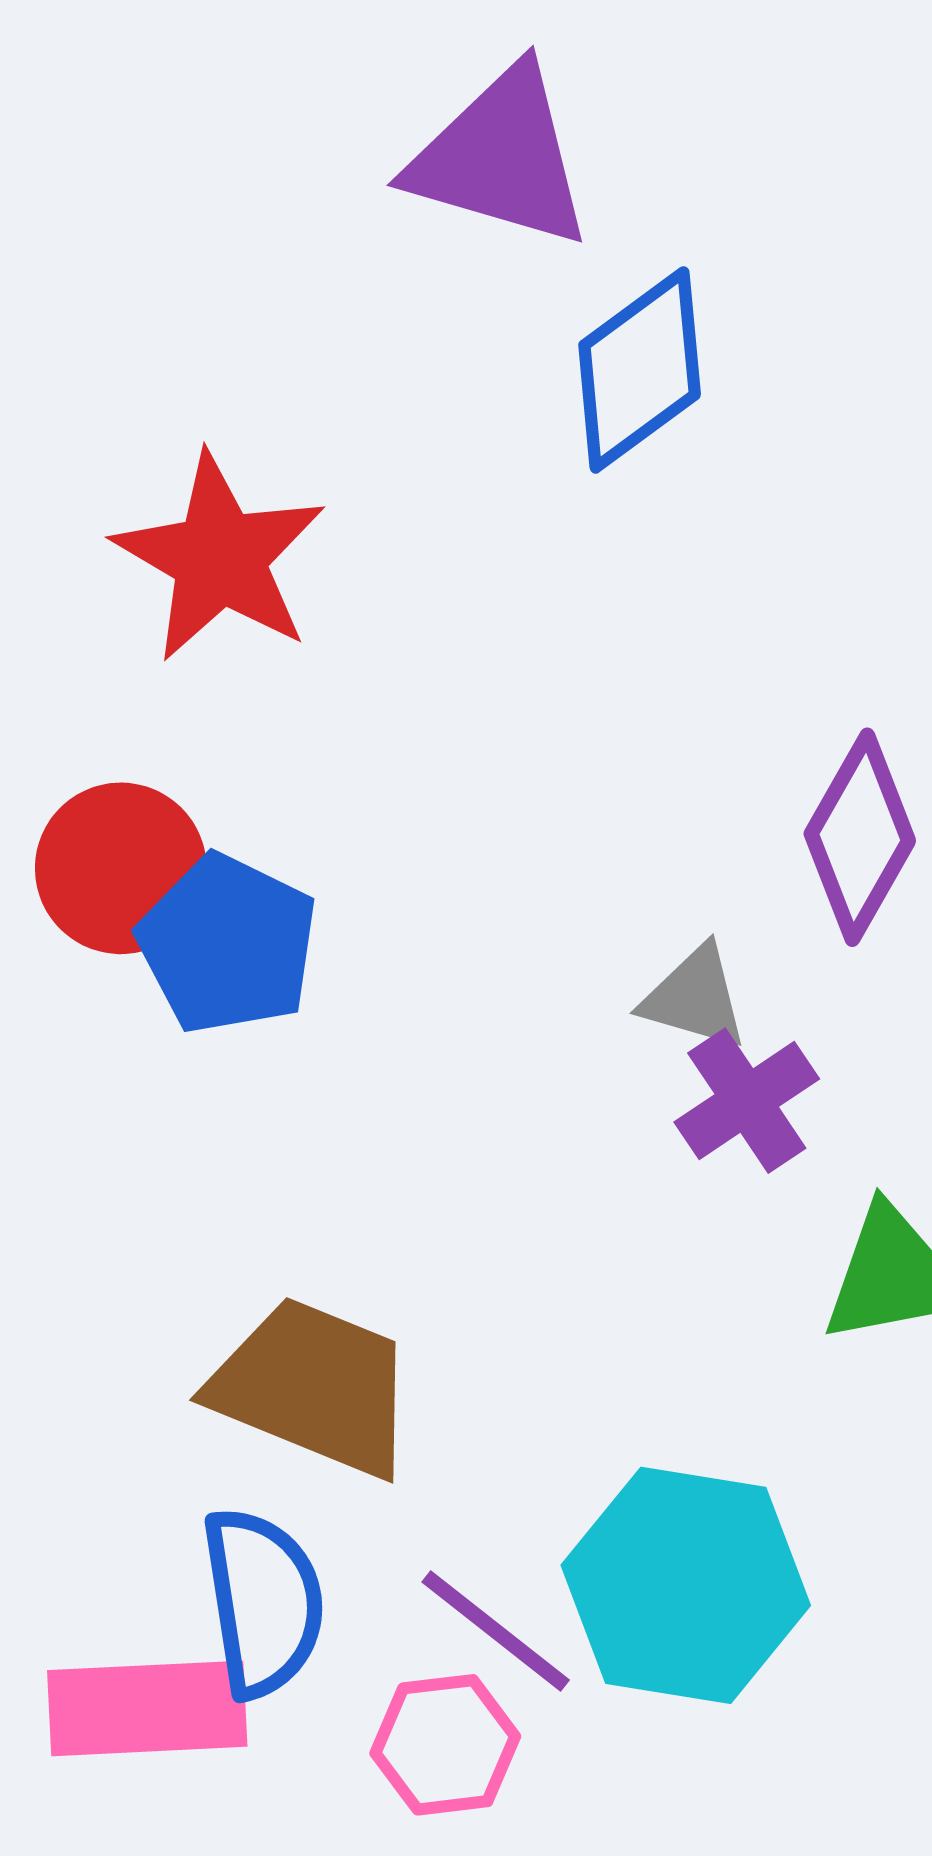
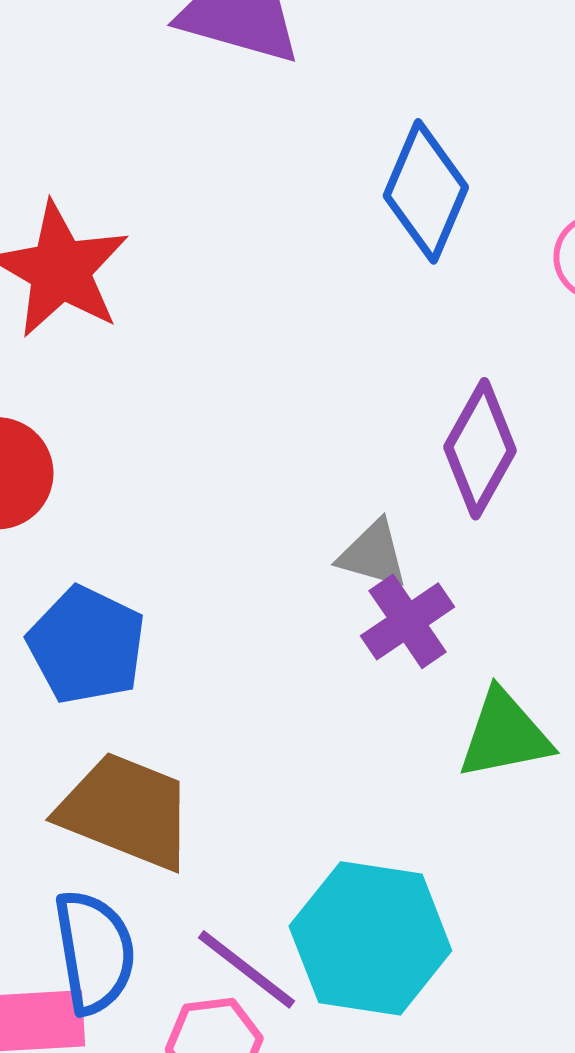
blue diamond: (640, 370) -> (426, 191), moved, turned -30
blue pentagon: (228, 944) -> (87, 645), moved

